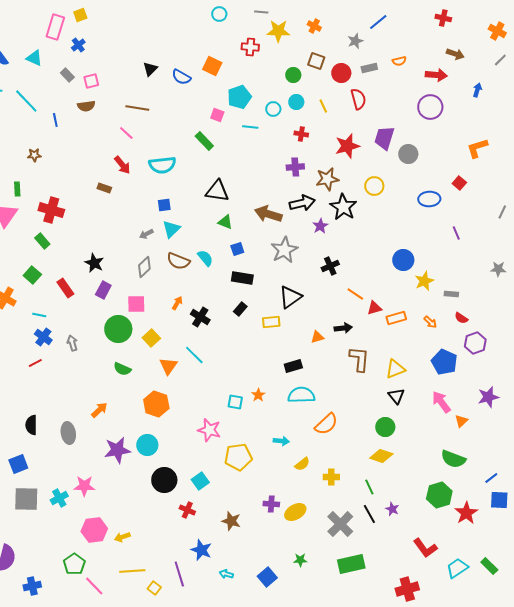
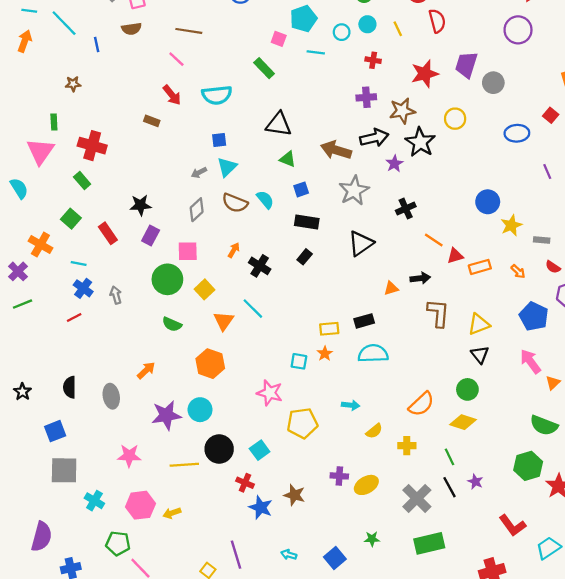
black star: (94, 263) -> (140, 205), turned -30
yellow rectangle: (271, 322) -> (329, 329), moved
orange semicircle: (326, 424) -> (421, 404), moved
cyan cross: (59, 498) -> (94, 501), moved, turned -30
blue star: (201, 550) -> (261, 507), moved
green pentagon: (74, 564) -> (118, 543), turned -30
yellow line: (132, 571) -> (184, 465), moved

